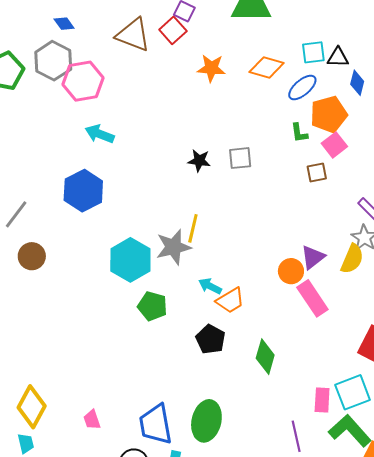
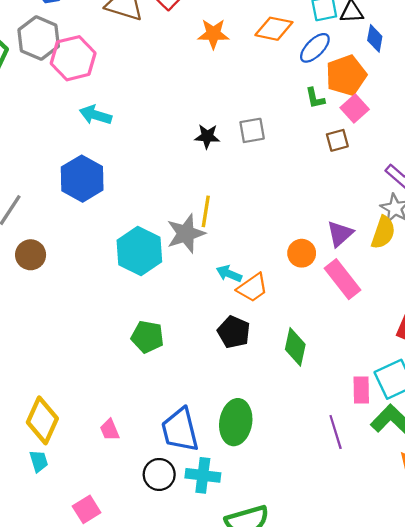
orange circle: (291, 271) -> (302, 253), moved
green pentagon: (152, 306) -> (147, 337), moved

